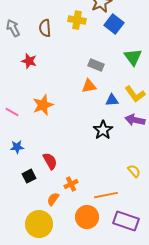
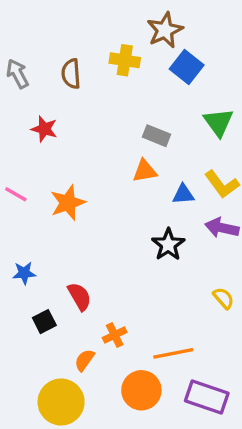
pink line: (12, 112) -> (16, 194), moved
yellow semicircle: (134, 171) -> (224, 298), moved

